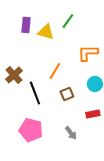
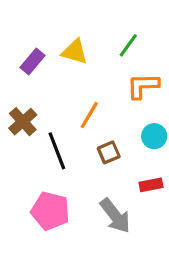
green line: (68, 21) -> (128, 45), moved
purple rectangle: (26, 25) -> (32, 62), moved, turned 35
gray arrow: (71, 133) -> (115, 216), size x1.6

